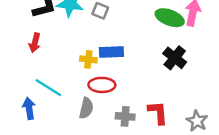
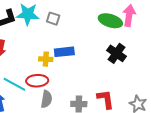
red ellipse: (102, 85) -> (37, 81), moved

